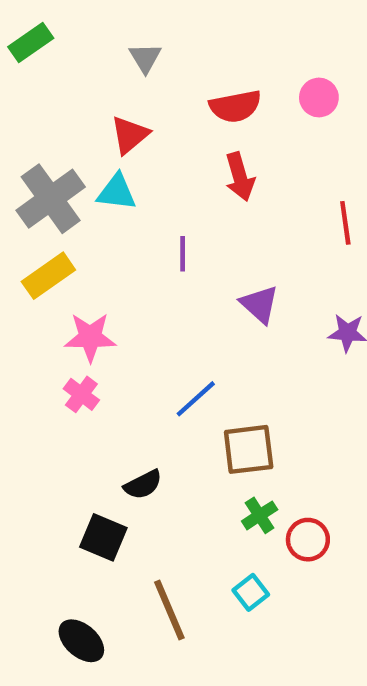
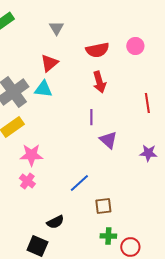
purple line: (183, 254) -> (91, 117), moved
brown square: (249, 449) -> (103, 206), size x0.7
green cross: (260, 515) -> (108, 236), turned 35

